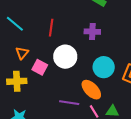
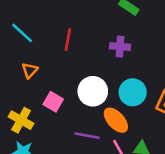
white circle: (65, 57) -> (93, 91), moved
pink square: (40, 67) -> (53, 102), moved
yellow cross: (17, 81) -> (21, 120), moved, turned 30

